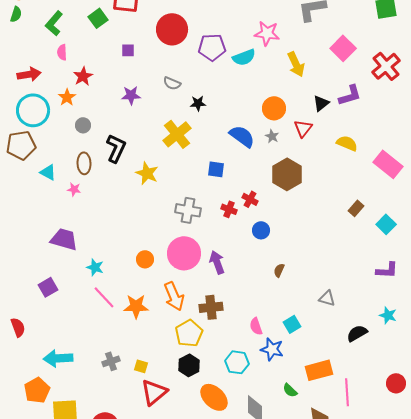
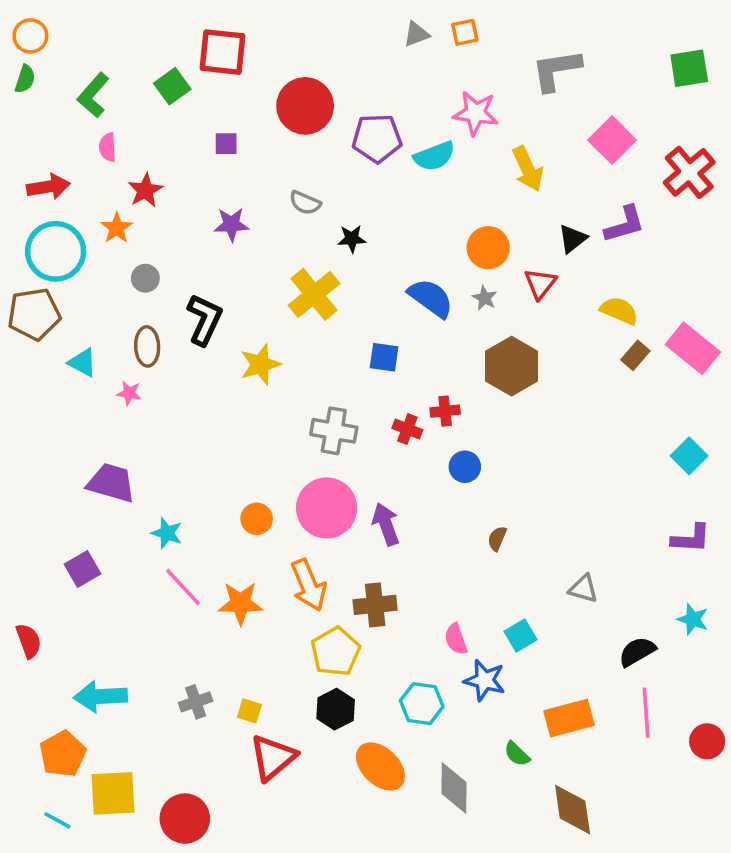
yellow star: (147, 173) -> (260, 364), turned 30
red cross: (250, 199) -> (445, 411), turned -35
brown rectangle: (356, 208) -> (635, 355), moved
pink line: (347, 392) -> (646, 713), moved

